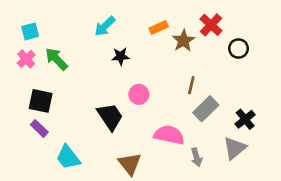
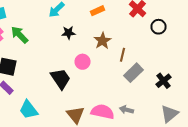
brown star: (183, 41) -> (102, 41), moved
pink semicircle: (169, 135) -> (102, 112), moved
gray triangle: (235, 148) -> (170, 114), moved
gray arrow: (197, 157) -> (126, 110), turned 120

